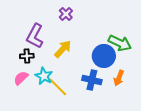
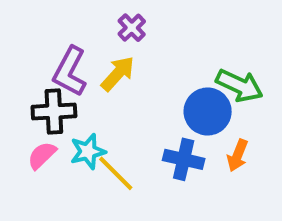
yellow arrow: (63, 49) -> (118, 74), moved
black cross: (27, 56) -> (54, 111), size x1.5
cyan star: (44, 76) -> (88, 151), turned 30

